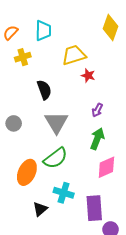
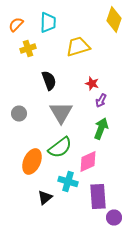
red star: (88, 75) -> (92, 84), moved
pink diamond: (106, 167) -> (88, 162), moved

